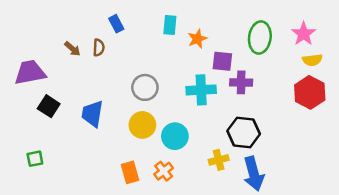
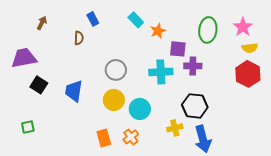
cyan rectangle: (170, 25) -> (136, 20), turned -49
brown arrow: (72, 49) -> (42, 23), moved, turned -104

